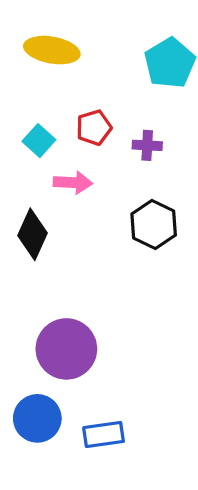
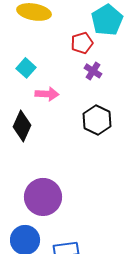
red pentagon: (94, 128) -> (82, 43), moved
purple cross: (147, 145) -> (93, 71), turned 30

